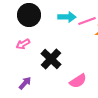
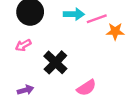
purple arrow: (25, 83) -> (26, 90), turned 32

